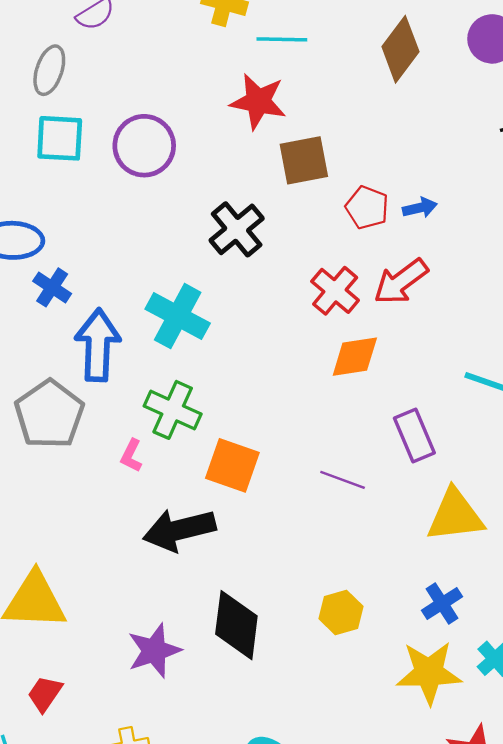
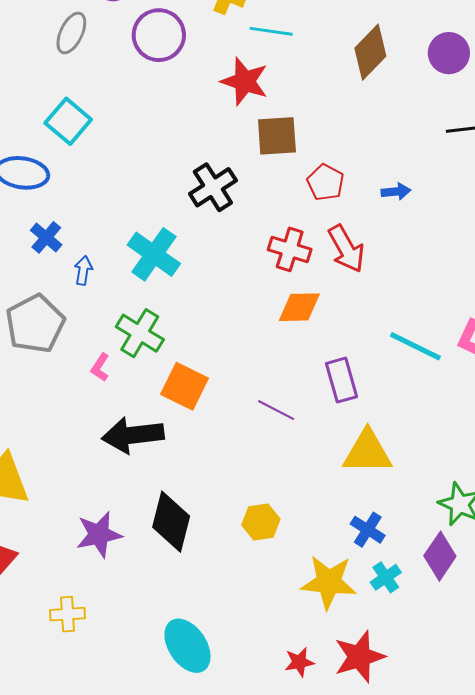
cyan square: (60, 138) -> (68, 121), moved, turned 30
purple circle: (144, 146) -> (159, 35), moved
blue arrow: (420, 208) -> (396, 191), moved
red arrow: (401, 282) -> (346, 249), turned -90
blue cross: (52, 287) -> (46, 237), moved
red cross: (335, 291) -> (290, 249), turned -30
blue arrow: (98, 345) -> (83, 270), size x0.5
blue cross: (442, 603) -> (368, 530), moved, turned -32

